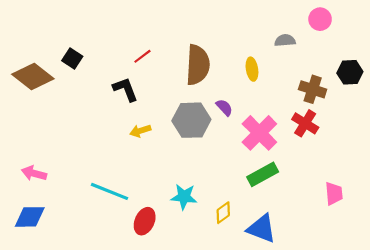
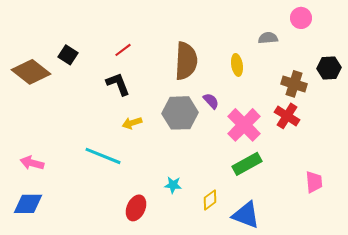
red line: (142, 56) -> (123, 50), moved
cyan line: (110, 191) -> (103, 156), moved
cyan star: (184, 197) -> (173, 185), size x0.7

